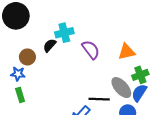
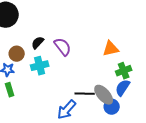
cyan cross: (64, 33) -> (40, 66), moved
purple semicircle: (91, 50) -> (63, 47), moved
gray ellipse: (121, 88) -> (104, 95), moved

